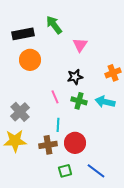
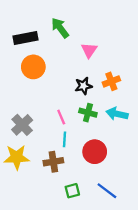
orange cross: (113, 73) -> (111, 81), moved
pink line: (55, 97) -> (61, 117), moved
red circle: (75, 143) -> (95, 152), moved

